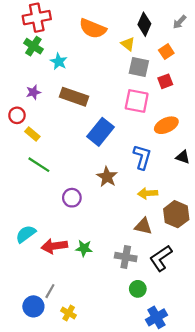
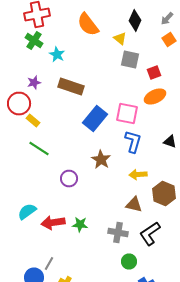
orange semicircle: (93, 29) -> (88, 24), turned 30
orange square: (166, 52) -> (169, 40), moved
pink square: (137, 101) -> (127, 114), moved
red circle: (17, 115) -> (19, 104), size x1.5
orange ellipse: (166, 125) -> (155, 96), moved

